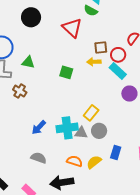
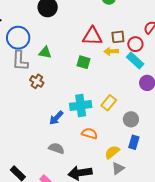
red triangle: (72, 28) -> (92, 36), moved, turned -40
cyan cross: (67, 128) -> (81, 105), moved
gray circle: (99, 131) -> (131, 119), moved
gray triangle: (81, 133) -> (118, 168), moved, turned -40
orange semicircle: (75, 161) -> (90, 134), moved

